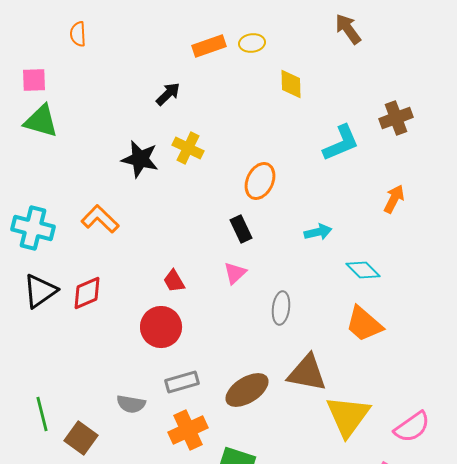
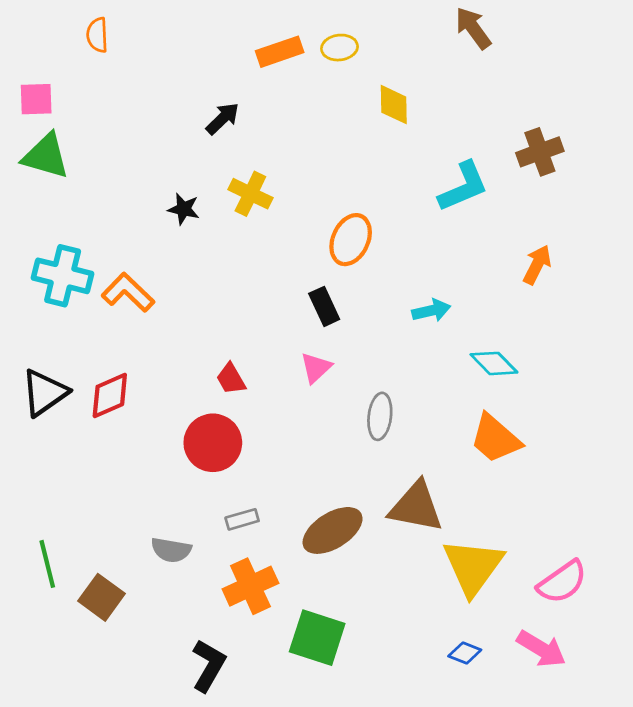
black star: (140, 159) -> (184, 209), size x0.6
cyan cross: (33, 228) -> (63, 276), moved
gray rectangle: (182, 382) -> (242, 519), size x0.7

